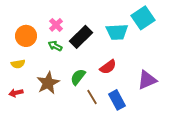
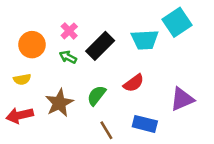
red arrow: (16, 93) -> (20, 115), size x1.5
brown line: (92, 97) -> (106, 130), moved
blue rectangle: (117, 100) -> (145, 124), turned -48

